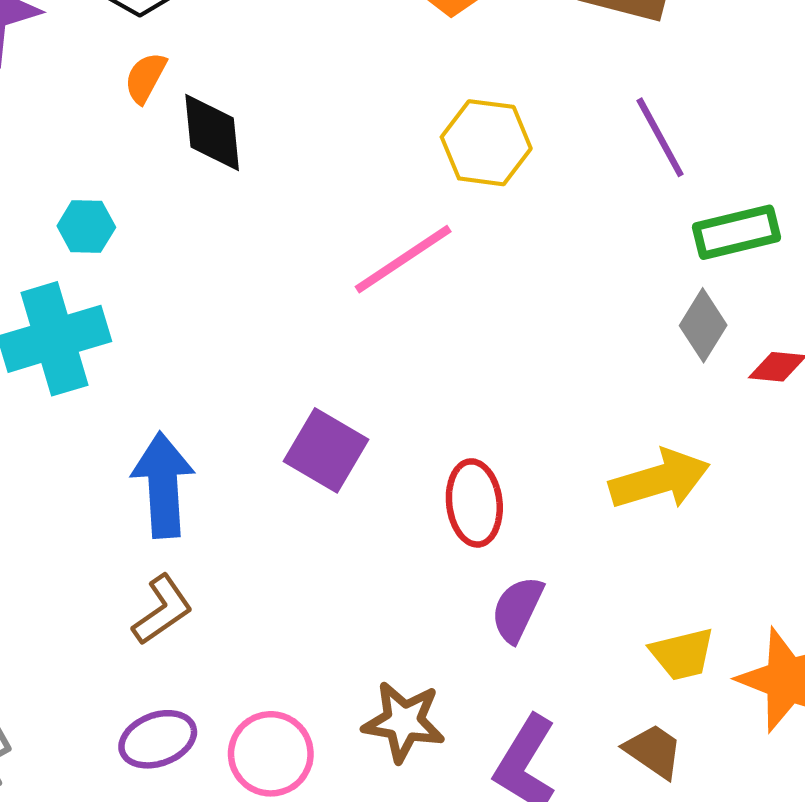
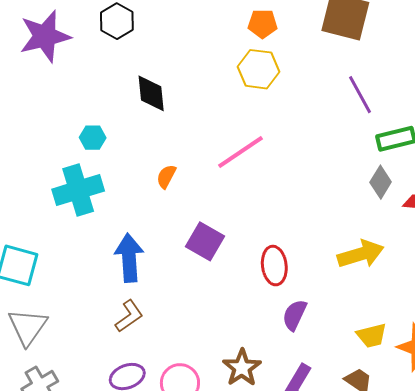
orange semicircle: (145, 78) -> (166, 176), moved
yellow hexagon: (486, 143) -> (258, 69), moved
brown star: (404, 722) -> (242, 368), turned 30

